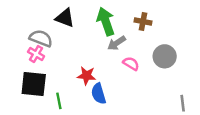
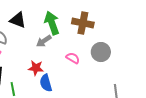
brown cross: (143, 22) -> (83, 23), size x1.5
gray arrow: (117, 43) -> (44, 41), moved

